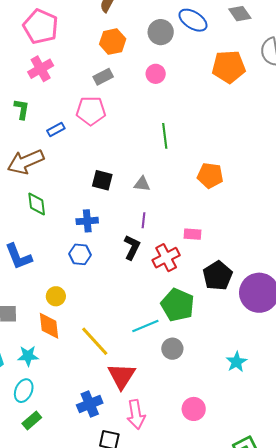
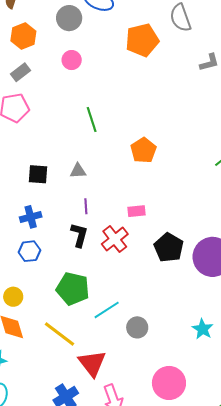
orange pentagon: (210, 175) -> (143, 150), turned -30
green pentagon: (178, 305) -> (73, 289), moved
pink circle: (194, 409) -> (169, 383), size x1.4

